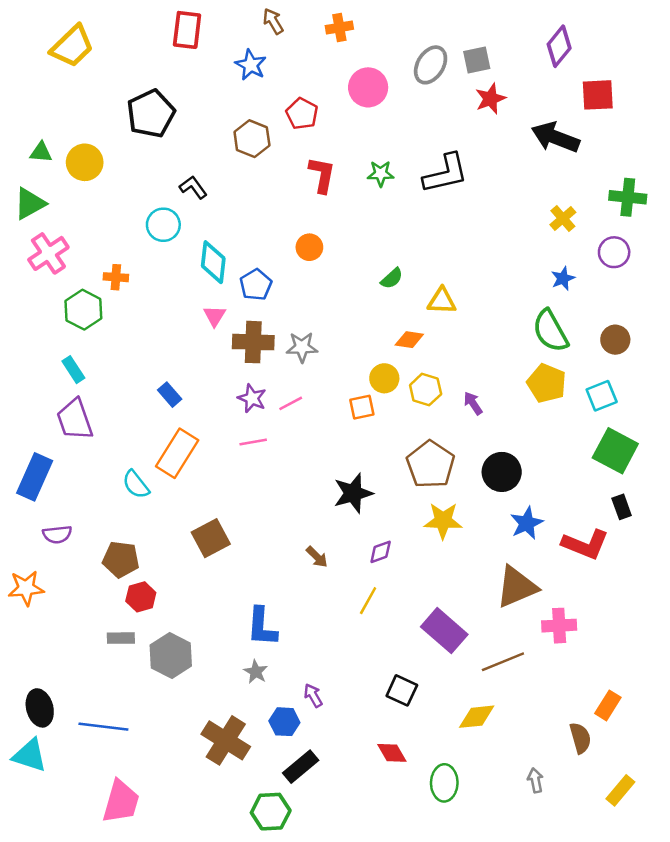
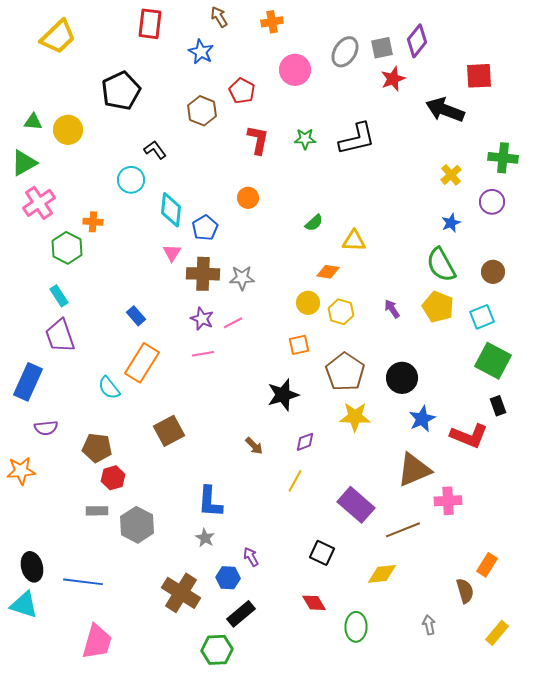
purple diamond: (559, 46) -> (417, 41), moved
purple arrow: (473, 403) -> (392, 309), moved
orange square: (362, 407) -> (299, 345), moved

